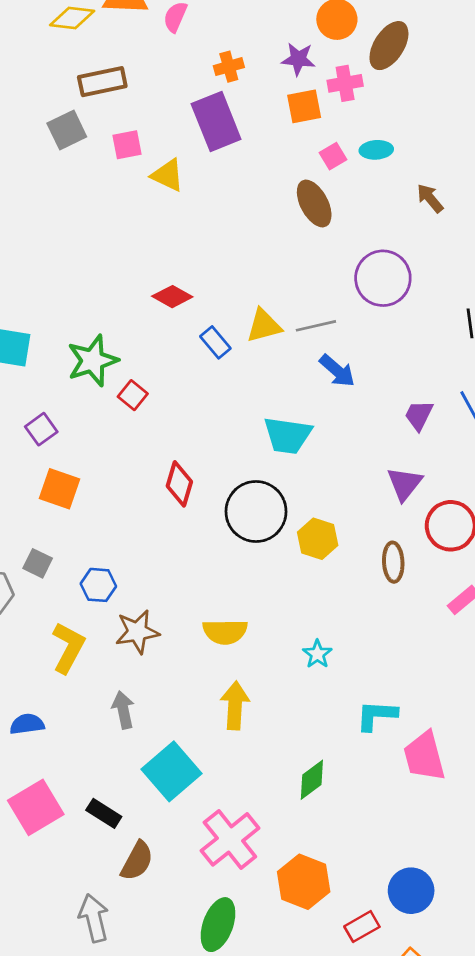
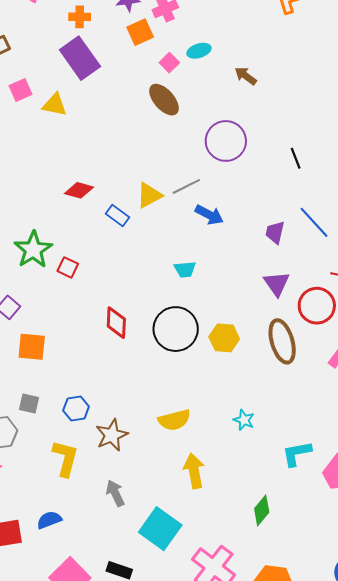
orange cross: (229, 67) -> (80, 17), turned 30
cyan trapezoid: (288, 435) -> (185, 269), size x0.6
brown ellipse: (393, 562) -> (282, 341), size x1.5

